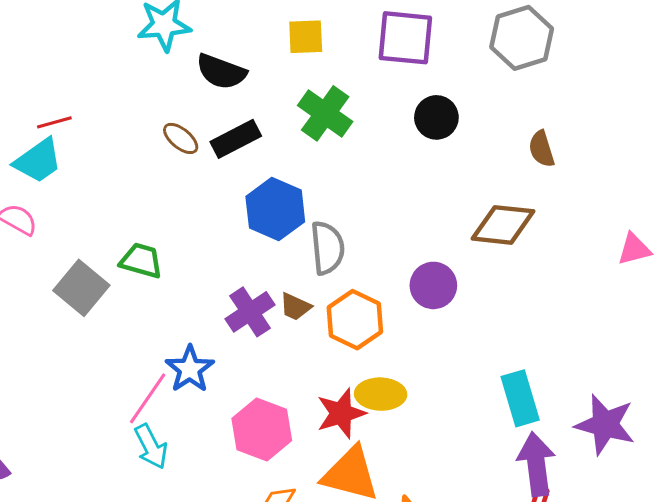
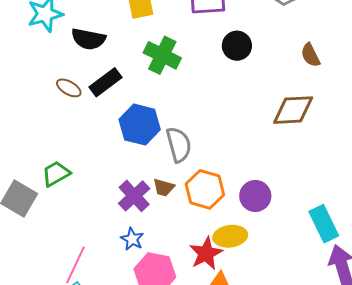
green trapezoid: (141, 261) -> (56, 174), turned -36
purple circle: (433, 285) -> (255, 196), moved
blue star: (190, 369) -> (132, 239), moved, size x0.7

